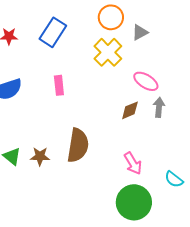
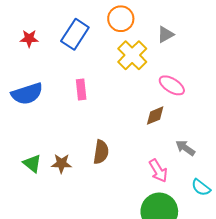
orange circle: (111, 17) -> (121, 19), moved
gray arrow: (159, 107) -> (185, 148), moved, turned -60
brown semicircle: (78, 145) -> (101, 152), size x0.7

